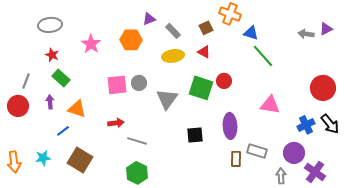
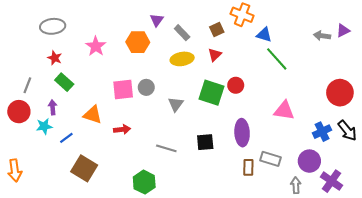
purple triangle: (149, 19) -> (157, 20), turned -32
red triangle: (204, 52) -> (215, 55), turned 48
gray triangle: (167, 99) -> (176, 104), size x0.7
orange triangle: (77, 109) -> (93, 115), moved
gray line: (137, 141) -> (166, 148), moved
cyan star: (43, 158) -> (44, 126), moved

